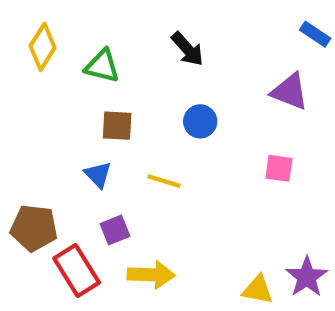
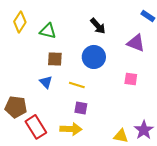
black arrow: (187, 49) -> (98, 26), moved
blue circle: (200, 121) -> (94, 57), size x1.5
purple square: (115, 230) -> (81, 108), moved, turned 32

